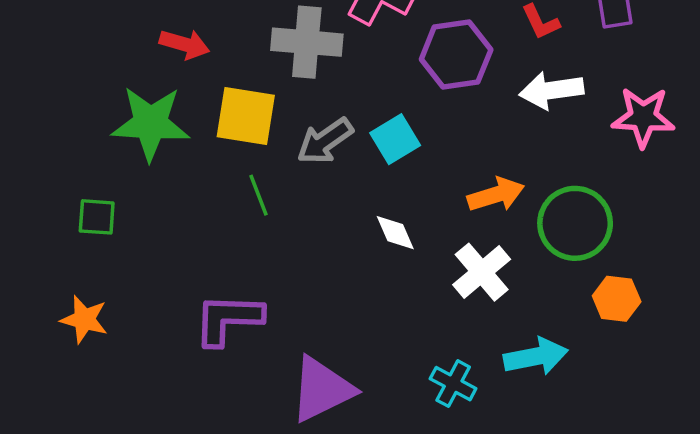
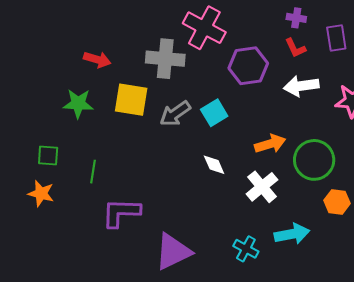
green star: (151, 123) -> (78, 104), size x0.7
green line: (259, 195) -> (93, 172), moved, turned 30
orange star: (84, 319) -> (41, 193), moved

